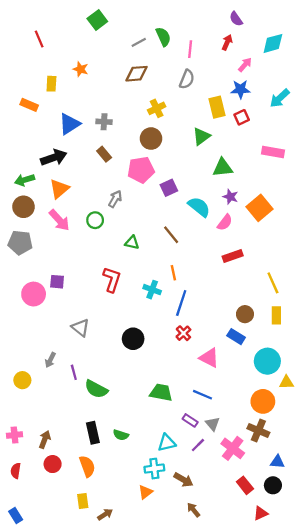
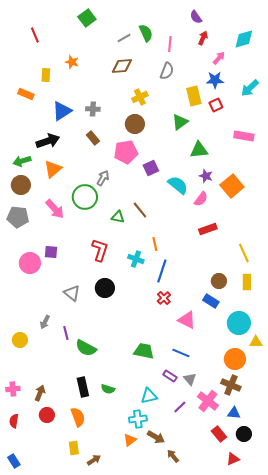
purple semicircle: (236, 19) -> (196, 17), moved
pink arrow: (59, 220) -> (55, 209), moved
green circle: (95, 220) -> (85, 197), size x1.6
brown line: (171, 235) -> (140, 210), moved
black circle: (133, 339) -> (105, 288), moved
purple line: (198, 445) -> (180, 407), moved
blue triangle: (277, 462) -> (234, 413), moved
brown arrow: (183, 480) -> (156, 437), moved

